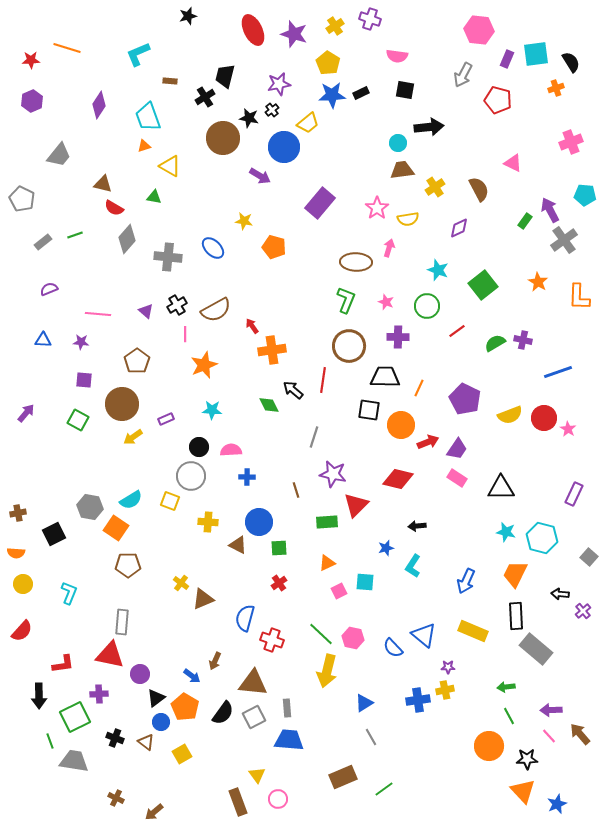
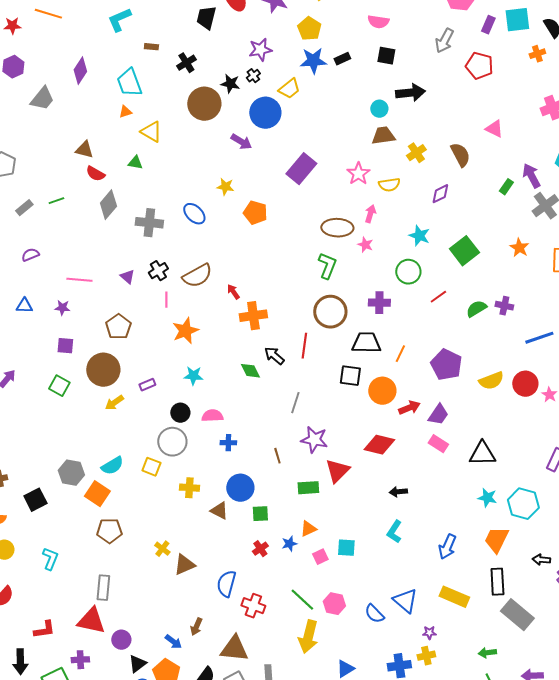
black trapezoid: (225, 76) -> (206, 18), moved
gray trapezoid: (59, 155) -> (42, 99), moved
pink star: (386, 302) -> (365, 245), moved
blue star: (386, 548) -> (289, 544), moved

